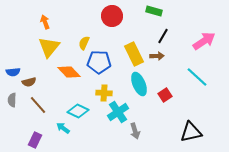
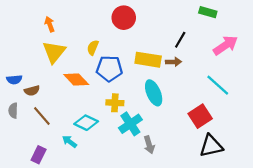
green rectangle: (154, 11) -> (208, 12), moved
yellow rectangle: (134, 54) -> (148, 60), turned -55
red square: (165, 95) -> (200, 116), moved, size x1.5

